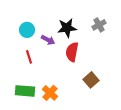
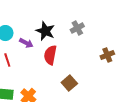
black star: (67, 28) -> (45, 31), turned 30

